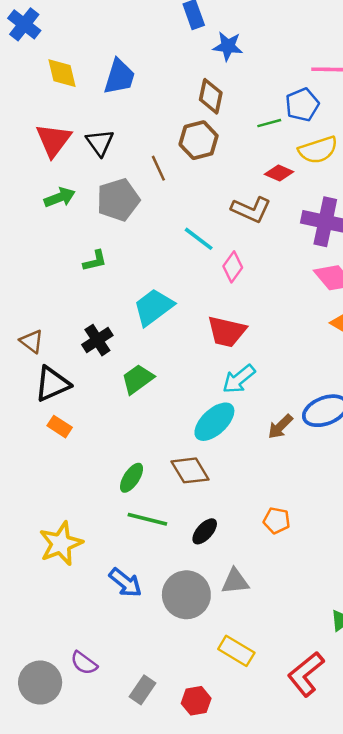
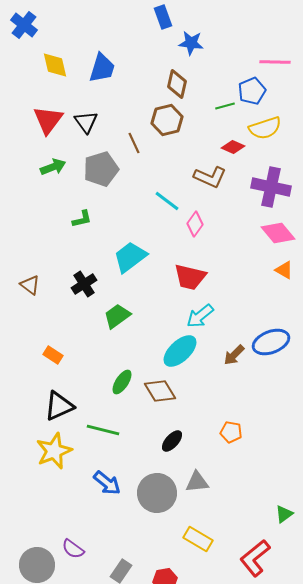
black triangle: (52, 384) -> (59, 406), moved
green ellipse: (132, 478) -> (122, 382), moved
green line: (147, 519) -> (103, 430), moved

